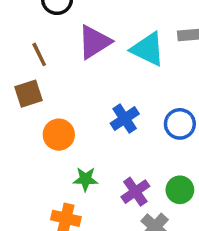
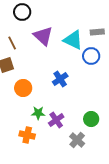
purple triangle: (94, 42) -> (43, 36), turned -45
blue circle: (180, 124) -> (91, 56), moved
purple cross: (135, 192) -> (56, 120), moved

